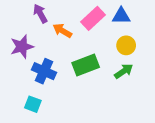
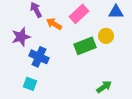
blue triangle: (121, 16) -> (116, 12), moved
green rectangle: (86, 65) -> (85, 46), moved
green arrow: (124, 71) -> (104, 87), moved

